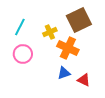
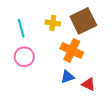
cyan line: (20, 27) -> (21, 28), turned -42
yellow cross: (50, 32) -> (53, 23), moved, turned 32

